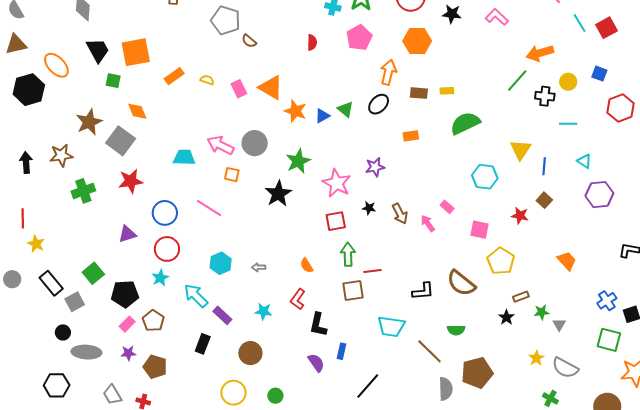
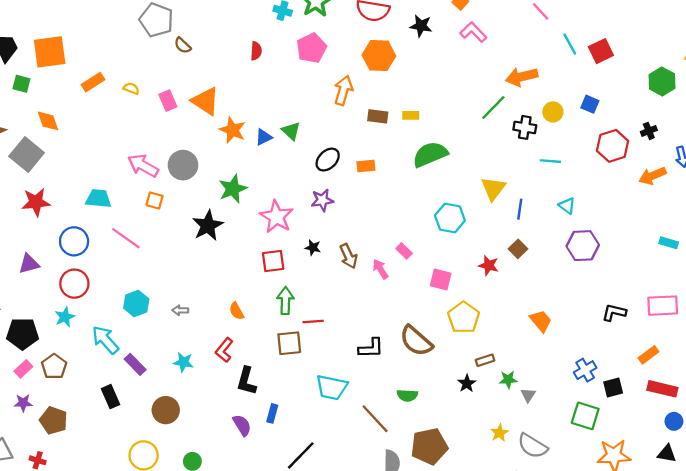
black ellipse: (379, 104) -> (328, 160), moved
cyan trapezoid: (184, 157) -> (98, 199), moved
black rectangle: (203, 344) -> (110, 397), turned -48

